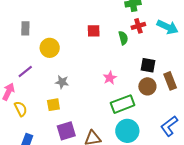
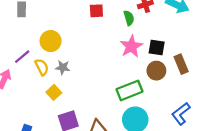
yellow circle: (50, 48) -> (51, 41), moved
pink star: (110, 78) -> (131, 46), moved, size x1.5
yellow square: (53, 105) -> (54, 92), turned -32
yellow semicircle: (21, 109) -> (42, 67), moved

